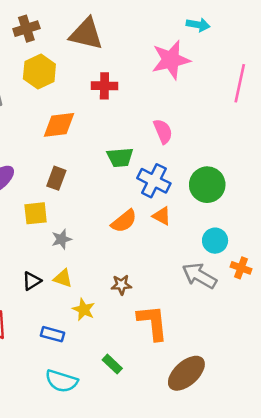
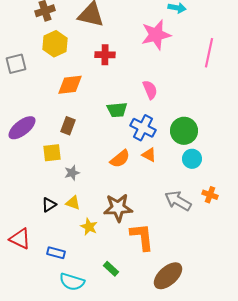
cyan circle: (215, 241) -> (192, 159), moved
brown star: (121, 285) -> (118, 208), size x1.8
blue rectangle: (52, 334) -> (56, 253), moved

